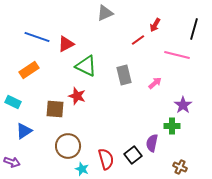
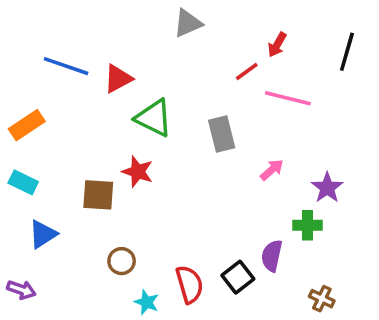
pink line: (177, 55) -> (288, 98), moved
orange rectangle: (29, 70) -> (27, 125), moved
pink arrow: (155, 83) -> (272, 170), moved
brown circle: (68, 146) -> (122, 261), size x0.6

